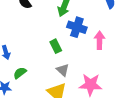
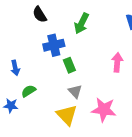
blue cross: (77, 27) -> (54, 45), moved, turned -36

